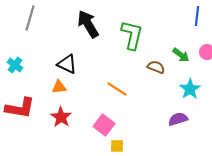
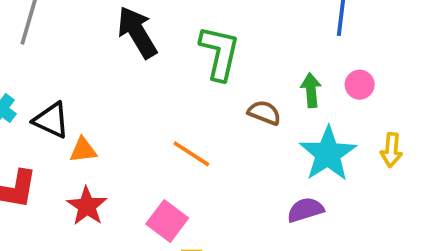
green arrow: (181, 55) -> (311, 90), turned -132
black triangle: (67, 64) -> (51, 120), moved
cyan star: (190, 89) -> (328, 154), size x1.4

